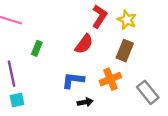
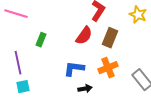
yellow star: (127, 20) -> (138, 15), moved
brown rectangle: (125, 51) -> (110, 38), moved

